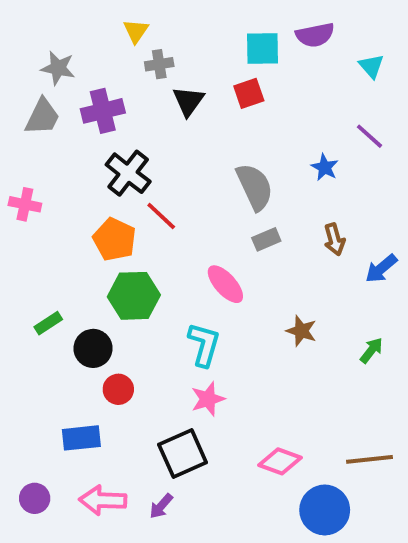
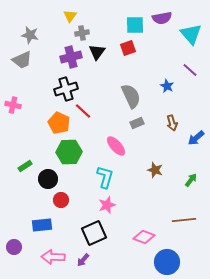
cyan triangle: (371, 66) -> (191, 34), size x1.6
purple cross: (103, 111) -> (71, 57), moved
gray trapezoid: (42, 117) -> (22, 60), turned 40
black cross: (128, 173) -> (66, 89), turned 35
brown line: (369, 459) -> (184, 220), moved
purple circle: (35, 498) -> (14, 247), moved

